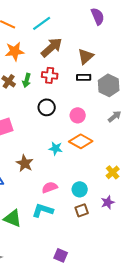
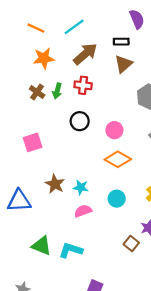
black rectangle: (84, 77) -> (121, 42), moved
cyan star: (56, 148) -> (81, 187), moved
cyan circle: (80, 189) -> (117, 199), moved
cyan L-shape: (43, 210) -> (71, 250), moved
brown square: (82, 210) -> (131, 243), moved, turned -32

